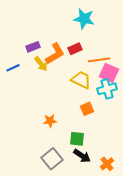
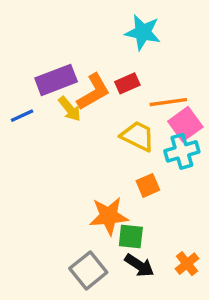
purple rectangle: (33, 47) -> (56, 80), size x1.6
pink square: (109, 73) -> (185, 124), turned 30
orange star: (50, 121) -> (109, 216), moved, size x1.6
orange cross: (107, 164) -> (187, 264), moved

